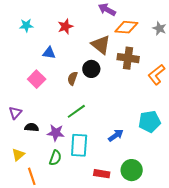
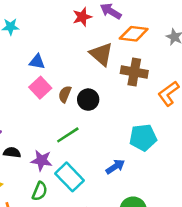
red star: (65, 27) -> (82, 17), moved
black circle: (91, 69) -> (88, 100), moved
pink square: (37, 79) -> (40, 88), moved
cyan pentagon: (150, 122) -> (143, 138), moved
cyan rectangle: (79, 145) -> (70, 177), turned -50

